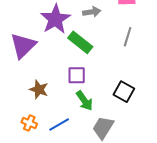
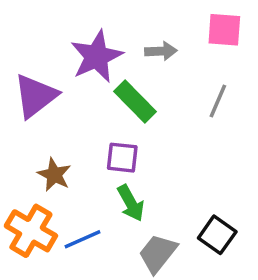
black square: (124, 92) -> (217, 235), moved
orange cross: (29, 123) -> (31, 231), size x1.8

